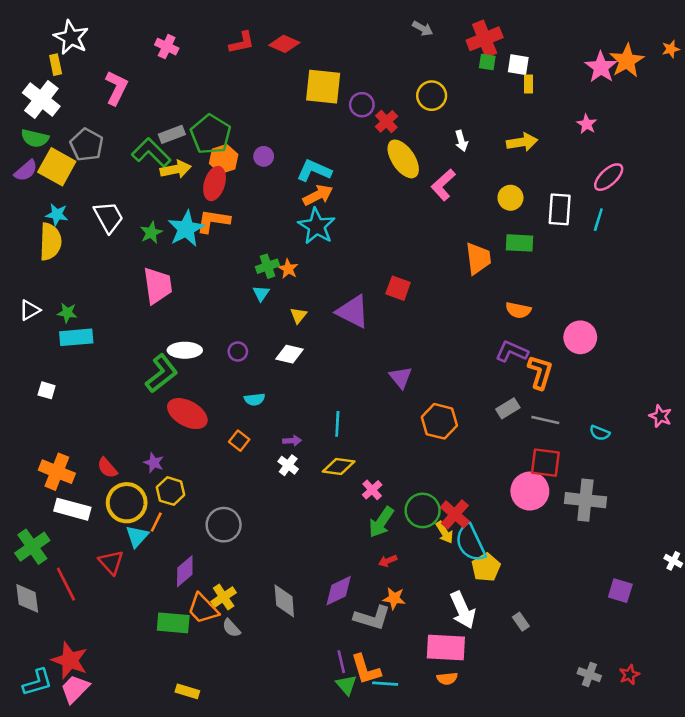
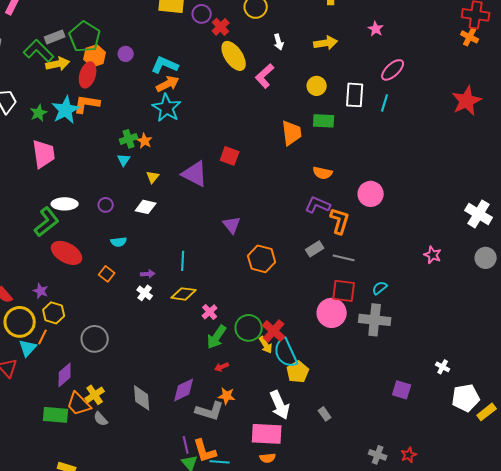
cyan semicircle: (600, 433) -> (380, 288), moved, turned 119

